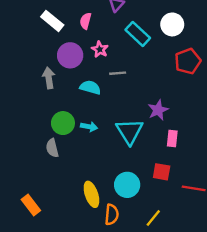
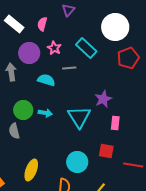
white circle: (172, 24) -> (115, 27), size x1.4
cyan rectangle: (138, 34) -> (86, 48), moved
yellow ellipse: (91, 194) -> (31, 170), moved, turned 40

